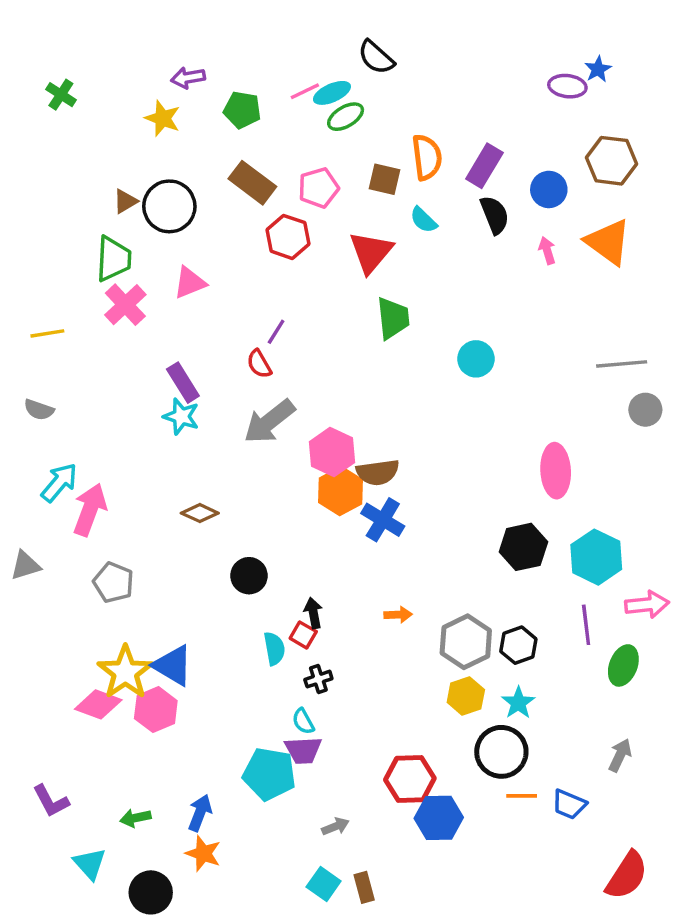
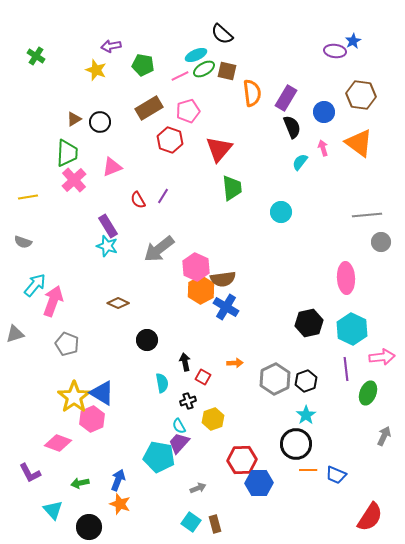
pink line: (305, 91) -> (180, 76), moved
brown square: (385, 179) -> (227, 71), moved
brown rectangle: (252, 183) -> (149, 108), turned -68
black circle: (169, 206) -> (100, 122), size x0.7
cyan semicircle: (423, 220) -> (300, 162), moved, turned 84
red semicircle: (259, 364) -> (138, 200), moved
pink ellipse: (556, 471) -> (346, 278), moved
red square: (303, 635) -> (203, 377), moved
yellow hexagon: (466, 696) -> (213, 419), moved
pink diamond: (98, 704) -> (58, 443), moved
purple trapezoid: (303, 750) -> (179, 443), turned 135
gray arrow: (620, 755) -> (384, 436), moved

